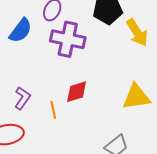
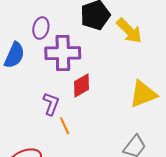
red diamond: (77, 92) -> (81, 85), moved
purple L-shape: (22, 98) -> (51, 104), moved

